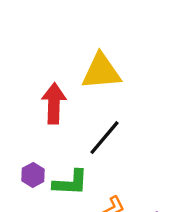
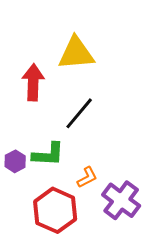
purple hexagon: (33, 175) -> (15, 161), moved

